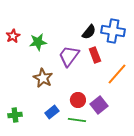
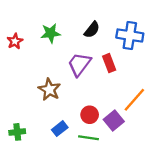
black semicircle: (89, 32) -> (92, 30), moved
green star: (38, 42) -> (51, 33), moved
orange line: (117, 74) -> (134, 100), moved

